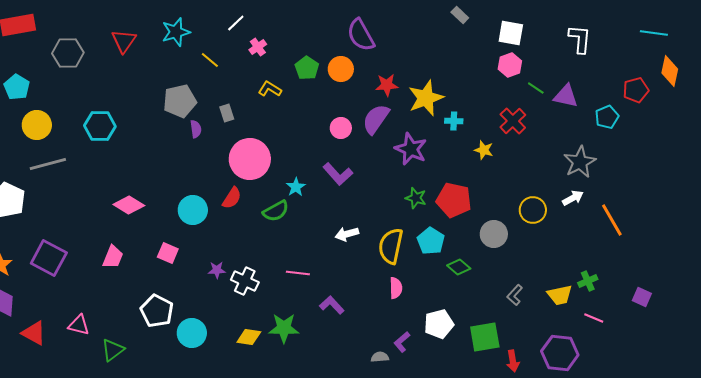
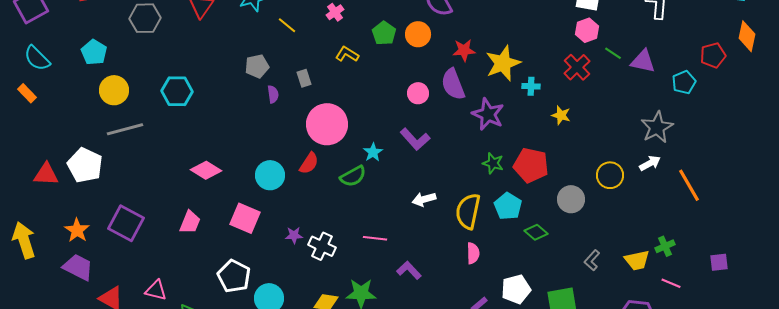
gray pentagon: (180, 101) -> (257, 66), size x0.7
purple semicircle: (376, 119) -> (453, 84), turned -56
red cross: (513, 121) -> (577, 67), moved
pink square: (168, 253) -> (245, 218), size x1.4
purple square: (642, 297) -> (719, 262), turned -30

